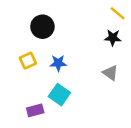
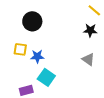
yellow square: (28, 61) -> (20, 49), turned 32
blue star: (58, 63) -> (37, 56), moved

